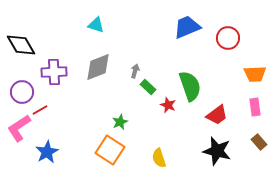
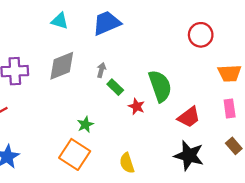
blue trapezoid: (187, 27) -> (107, 23), moved

